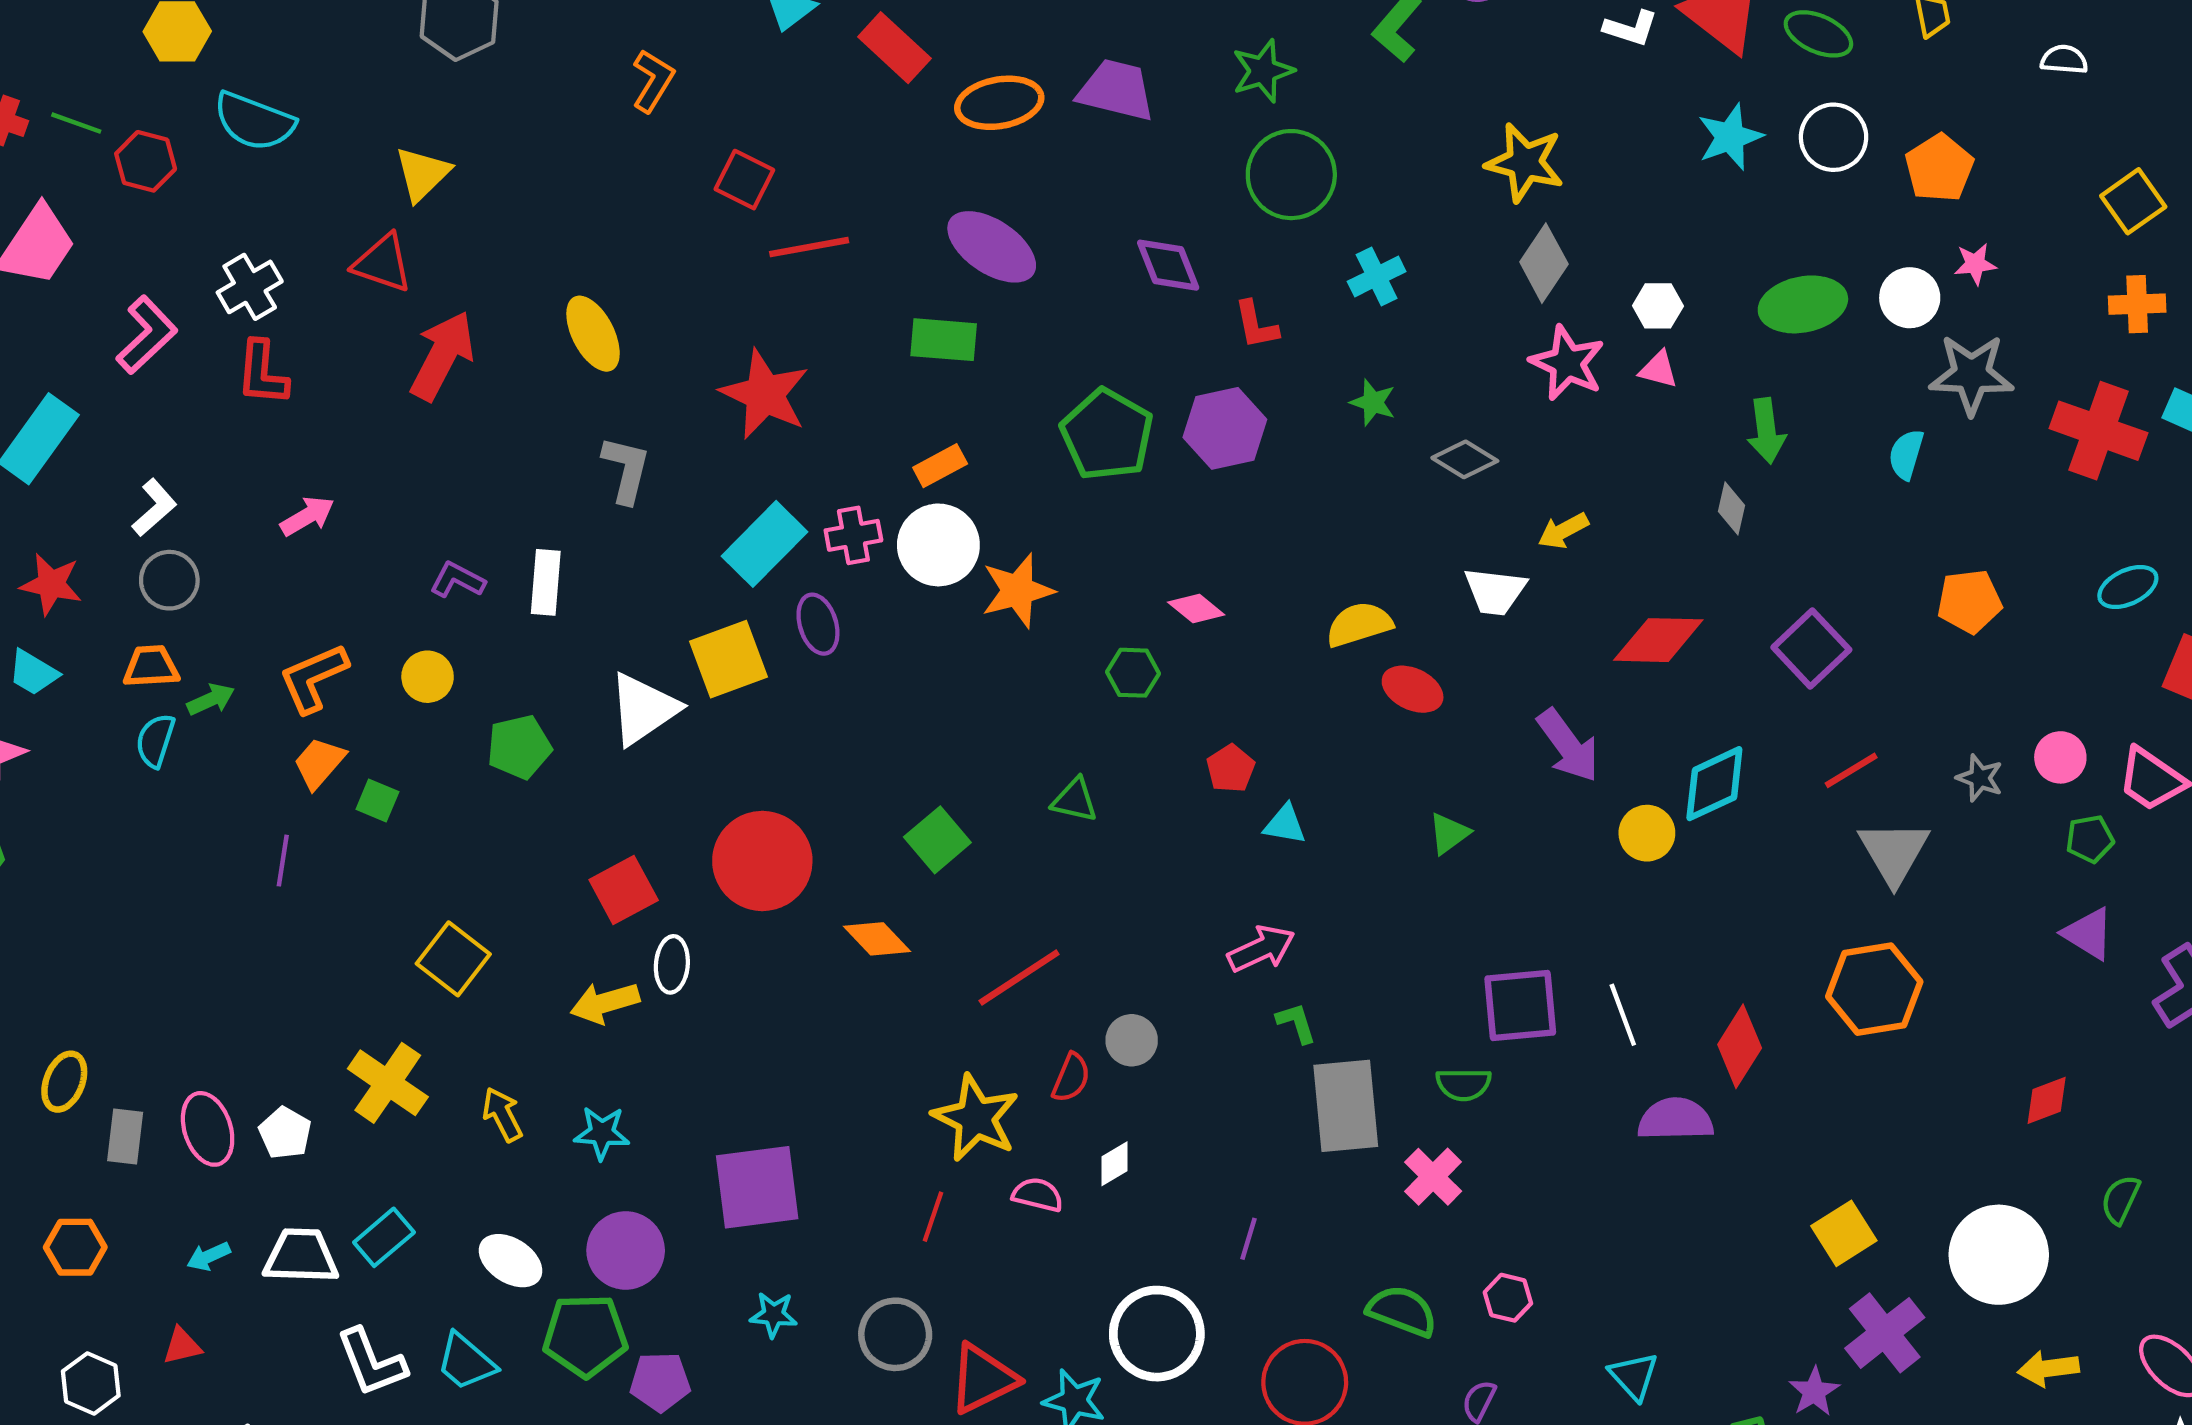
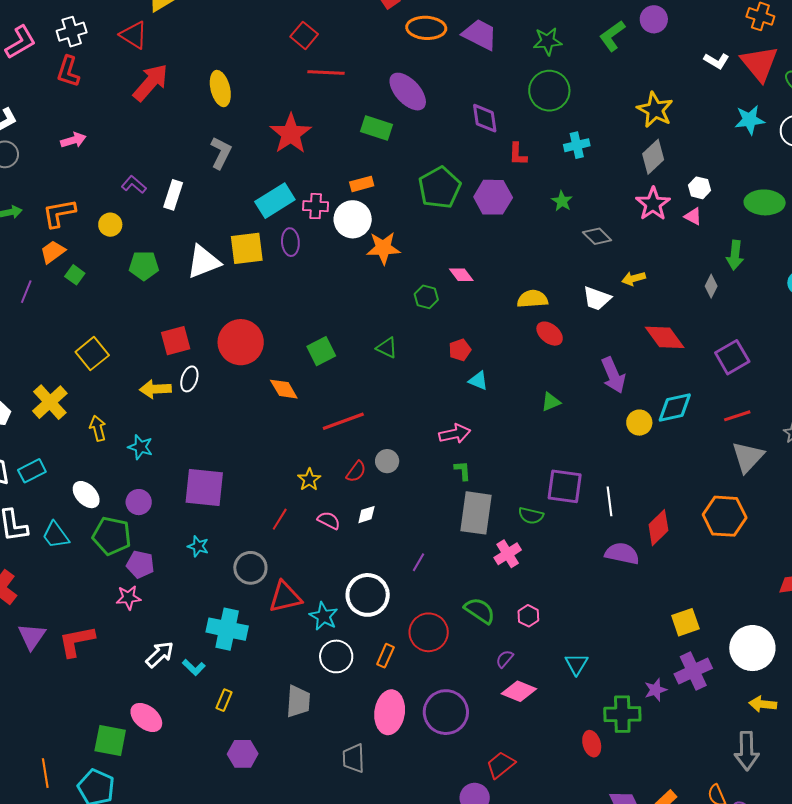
red diamond: (1658, 640) -> (665, 337), turned 39
yellow star: (976, 1118) -> (309, 480), size x0.6
purple circle: (626, 1250) -> (139, 502), size x0.7

